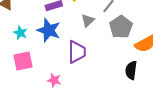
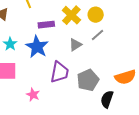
gray pentagon: (121, 27) -> (88, 80), moved

